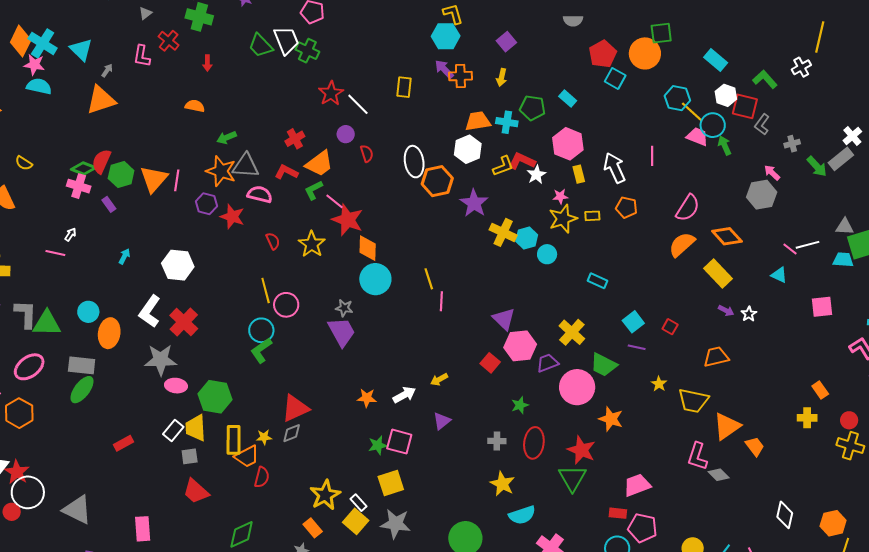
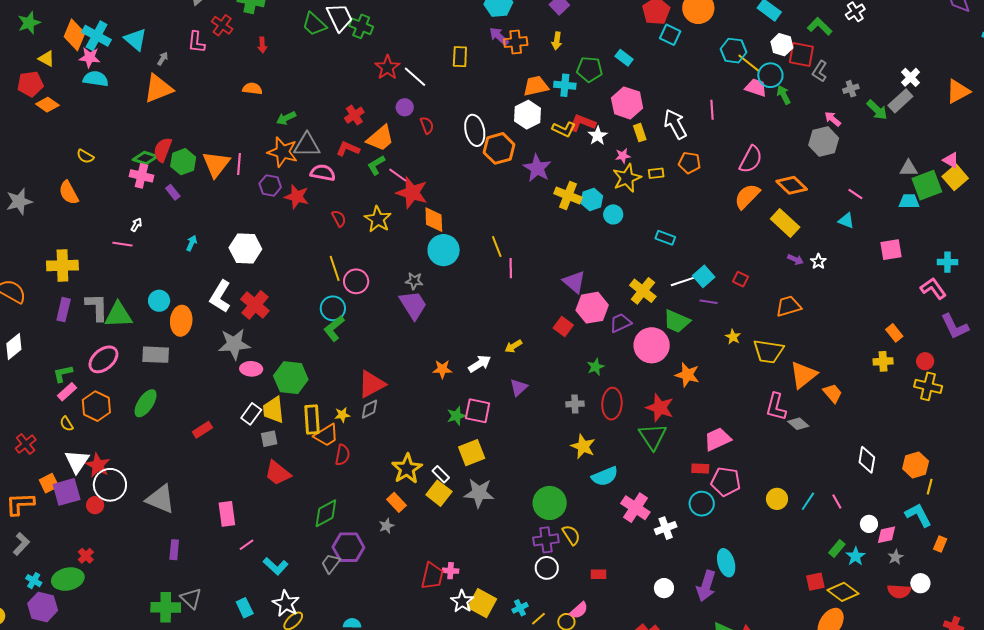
yellow L-shape: (503, 166) -> (564, 129), turned 50
white line: (808, 245) -> (682, 282), moved
green ellipse: (82, 390) -> (146, 403), moved

